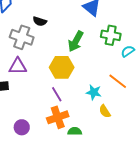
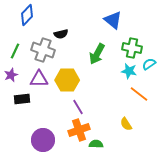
black semicircle: (40, 21) -> (61, 34), turned -32
yellow hexagon: (62, 67) -> (67, 80), moved
cyan star: (94, 92) -> (129, 71), moved
purple circle: (22, 127) -> (43, 140), size x1.5

